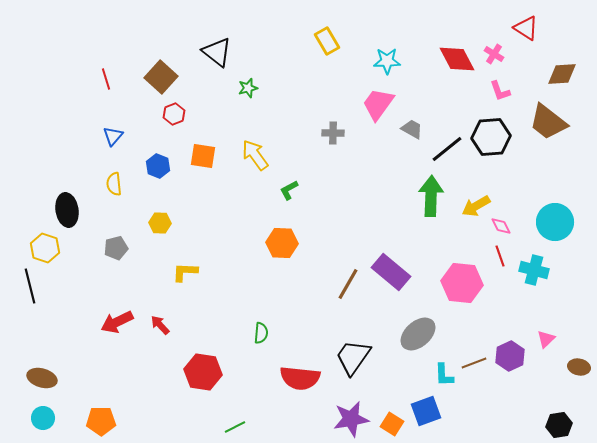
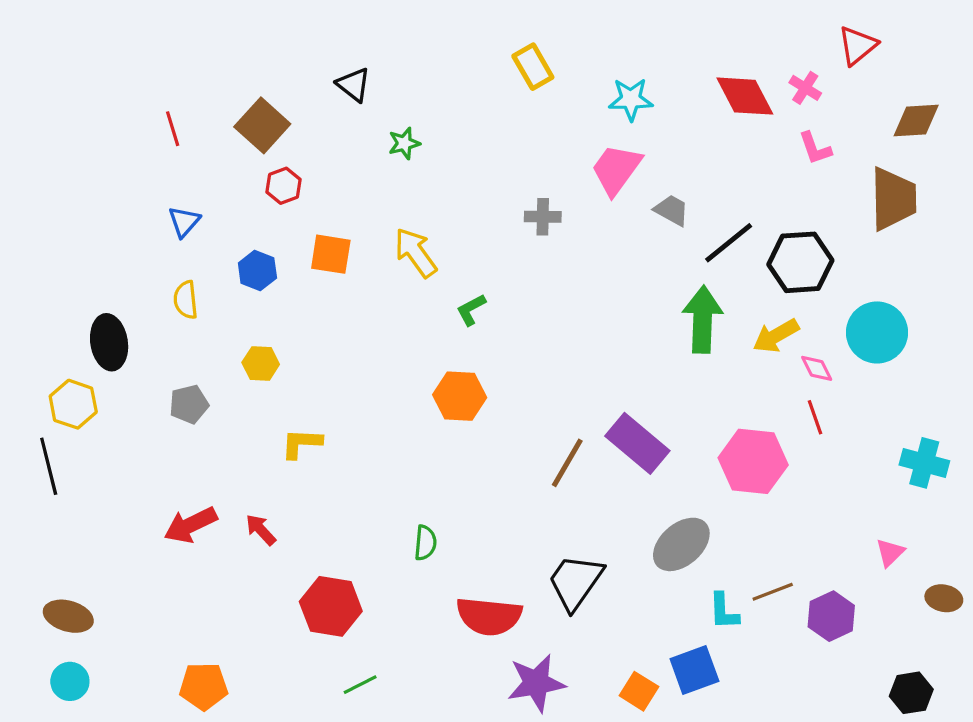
red triangle: (526, 28) -> (857, 45), turned 48
black triangle: (217, 52) -> (354, 85), size x0.7
brown trapezoid: (548, 122) -> (893, 199), turned -129
black hexagon: (491, 137) -> (800, 262), moved
cyan circle: (555, 222) -> (877, 332), moved
cyan cross: (534, 270) -> (924, 463), moved
purple hexagon: (510, 356) -> (831, 616), moved
purple star: (351, 419) -> (536, 683), moved
orange pentagon: (101, 421) -> (204, 686), moved
green line: (235, 427) -> (360, 685), moved

